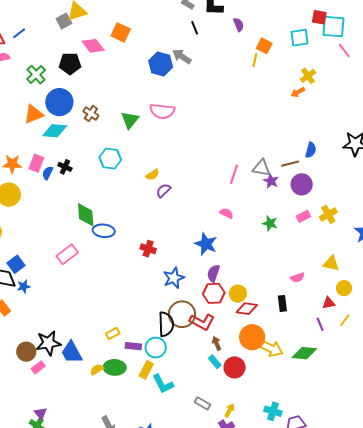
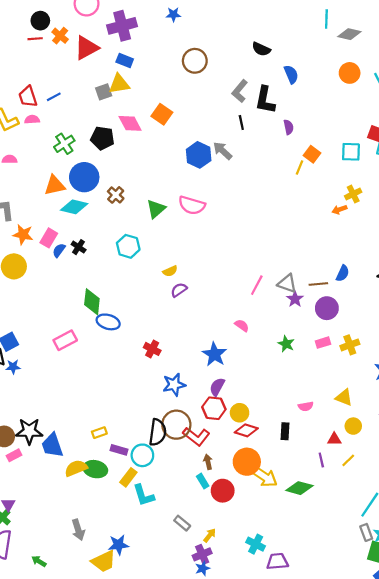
yellow semicircle: (97, 370) -> (76, 468), size x1.5

